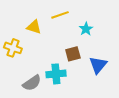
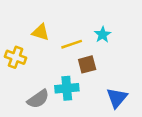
yellow line: (60, 15) -> (72, 44), moved
blue triangle: (98, 65) -> (117, 98), moved

